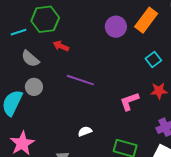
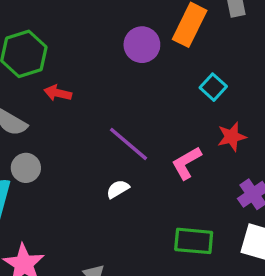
purple line: (80, 80) -> (128, 144), moved, turned 32
white semicircle: (85, 131) -> (118, 189), moved

